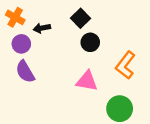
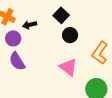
pink triangle: (87, 81) -> (68, 67), turned 30

